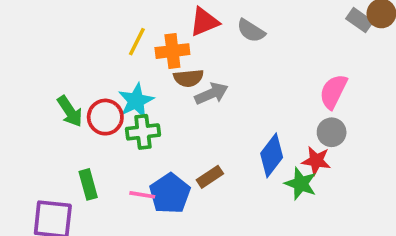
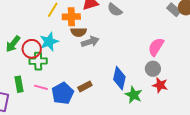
green arrow: (70, 111) -> (13, 44), turned 66
green cross: (143, 132) -> (38, 61), moved
blue diamond: (272, 155) -> (119, 78), turned -30
red star: (316, 161) -> (160, 85), moved
pink line: (142, 195) -> (41, 87), moved

